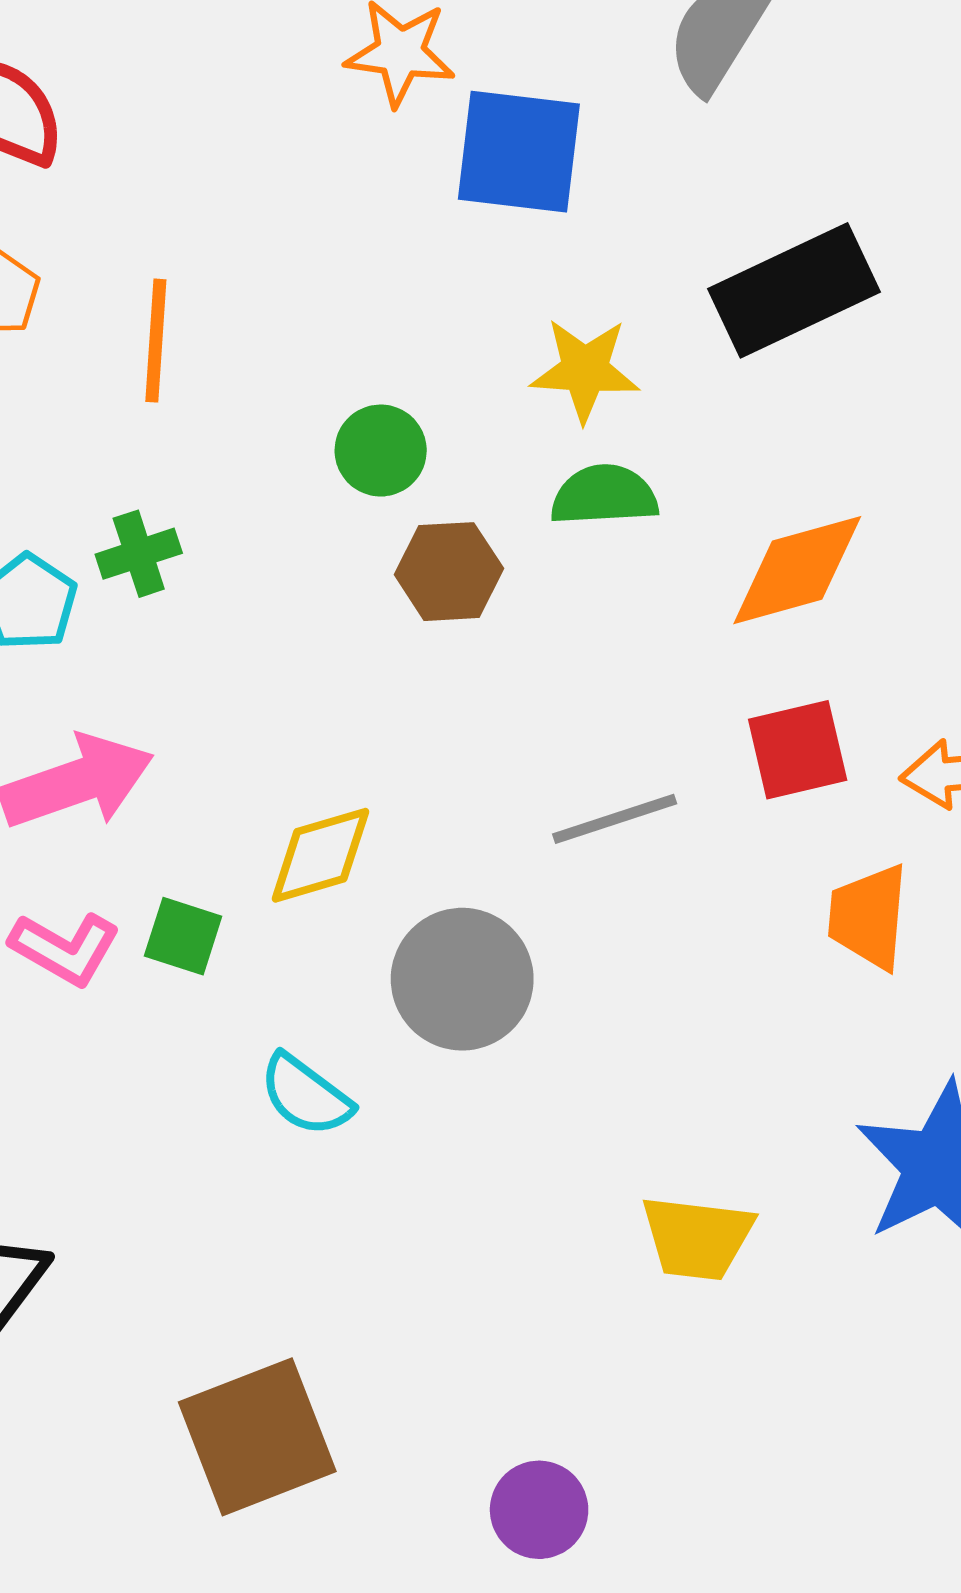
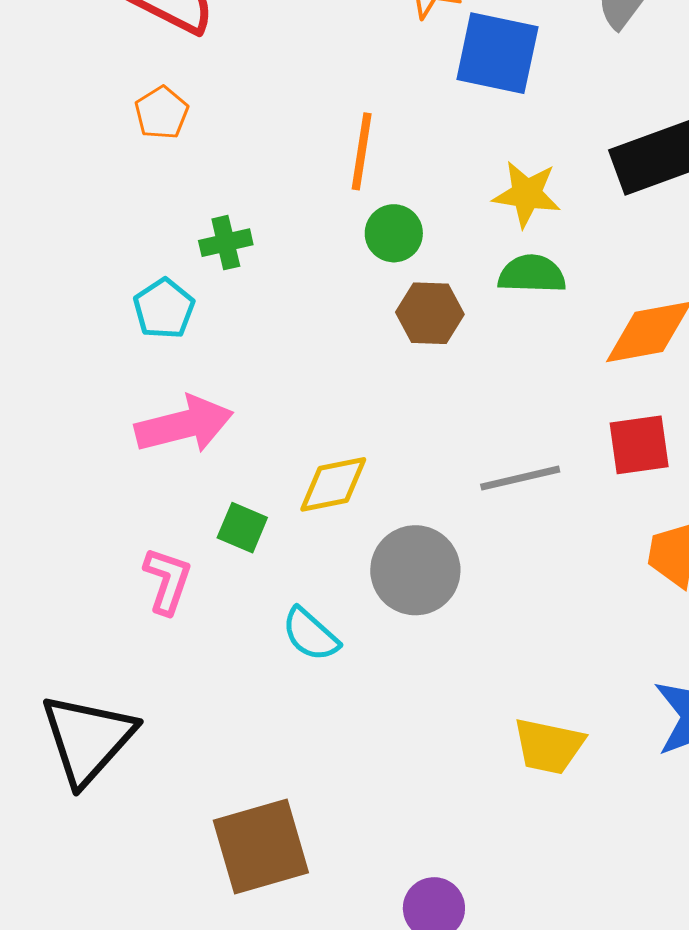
orange line: (156, 341) -> (362, 151), moved
green cross: (139, 554) -> (226, 243), moved
pink L-shape: (65, 948) -> (167, 581), moved, turned -106

